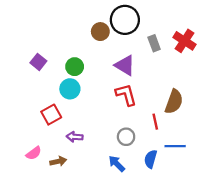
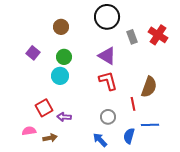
brown circle: (100, 32) -> (61, 27), moved
red square: (51, 115) -> (44, 108), moved
pink semicircle: (34, 153) -> (29, 131), turned -152

